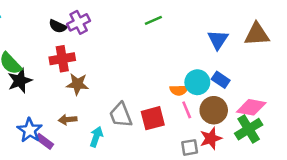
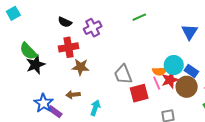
purple cross: (79, 22) -> (93, 28), moved
blue rectangle: (221, 80) -> (191, 71), moved
pink line: (187, 110) -> (157, 83), moved
gray trapezoid: (121, 115) -> (123, 74), moved
red star: (211, 138) -> (170, 80), moved

